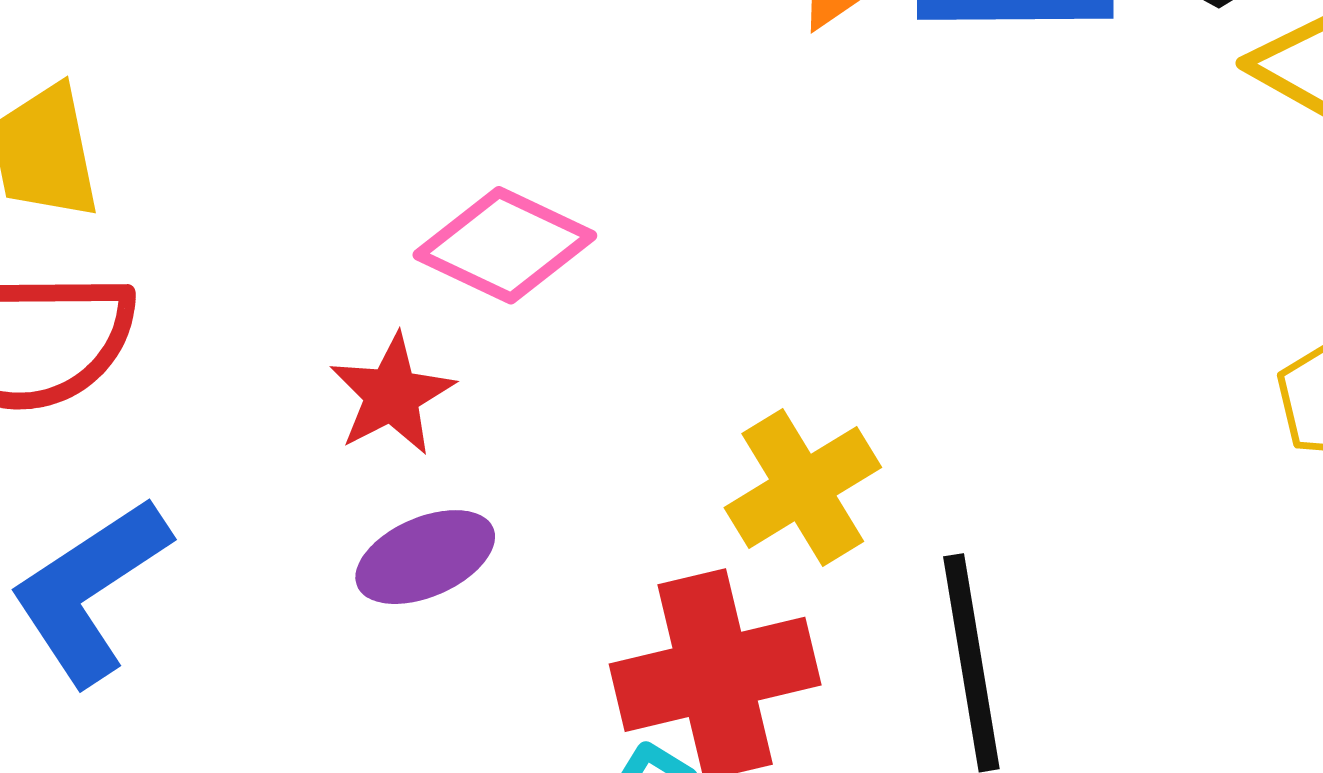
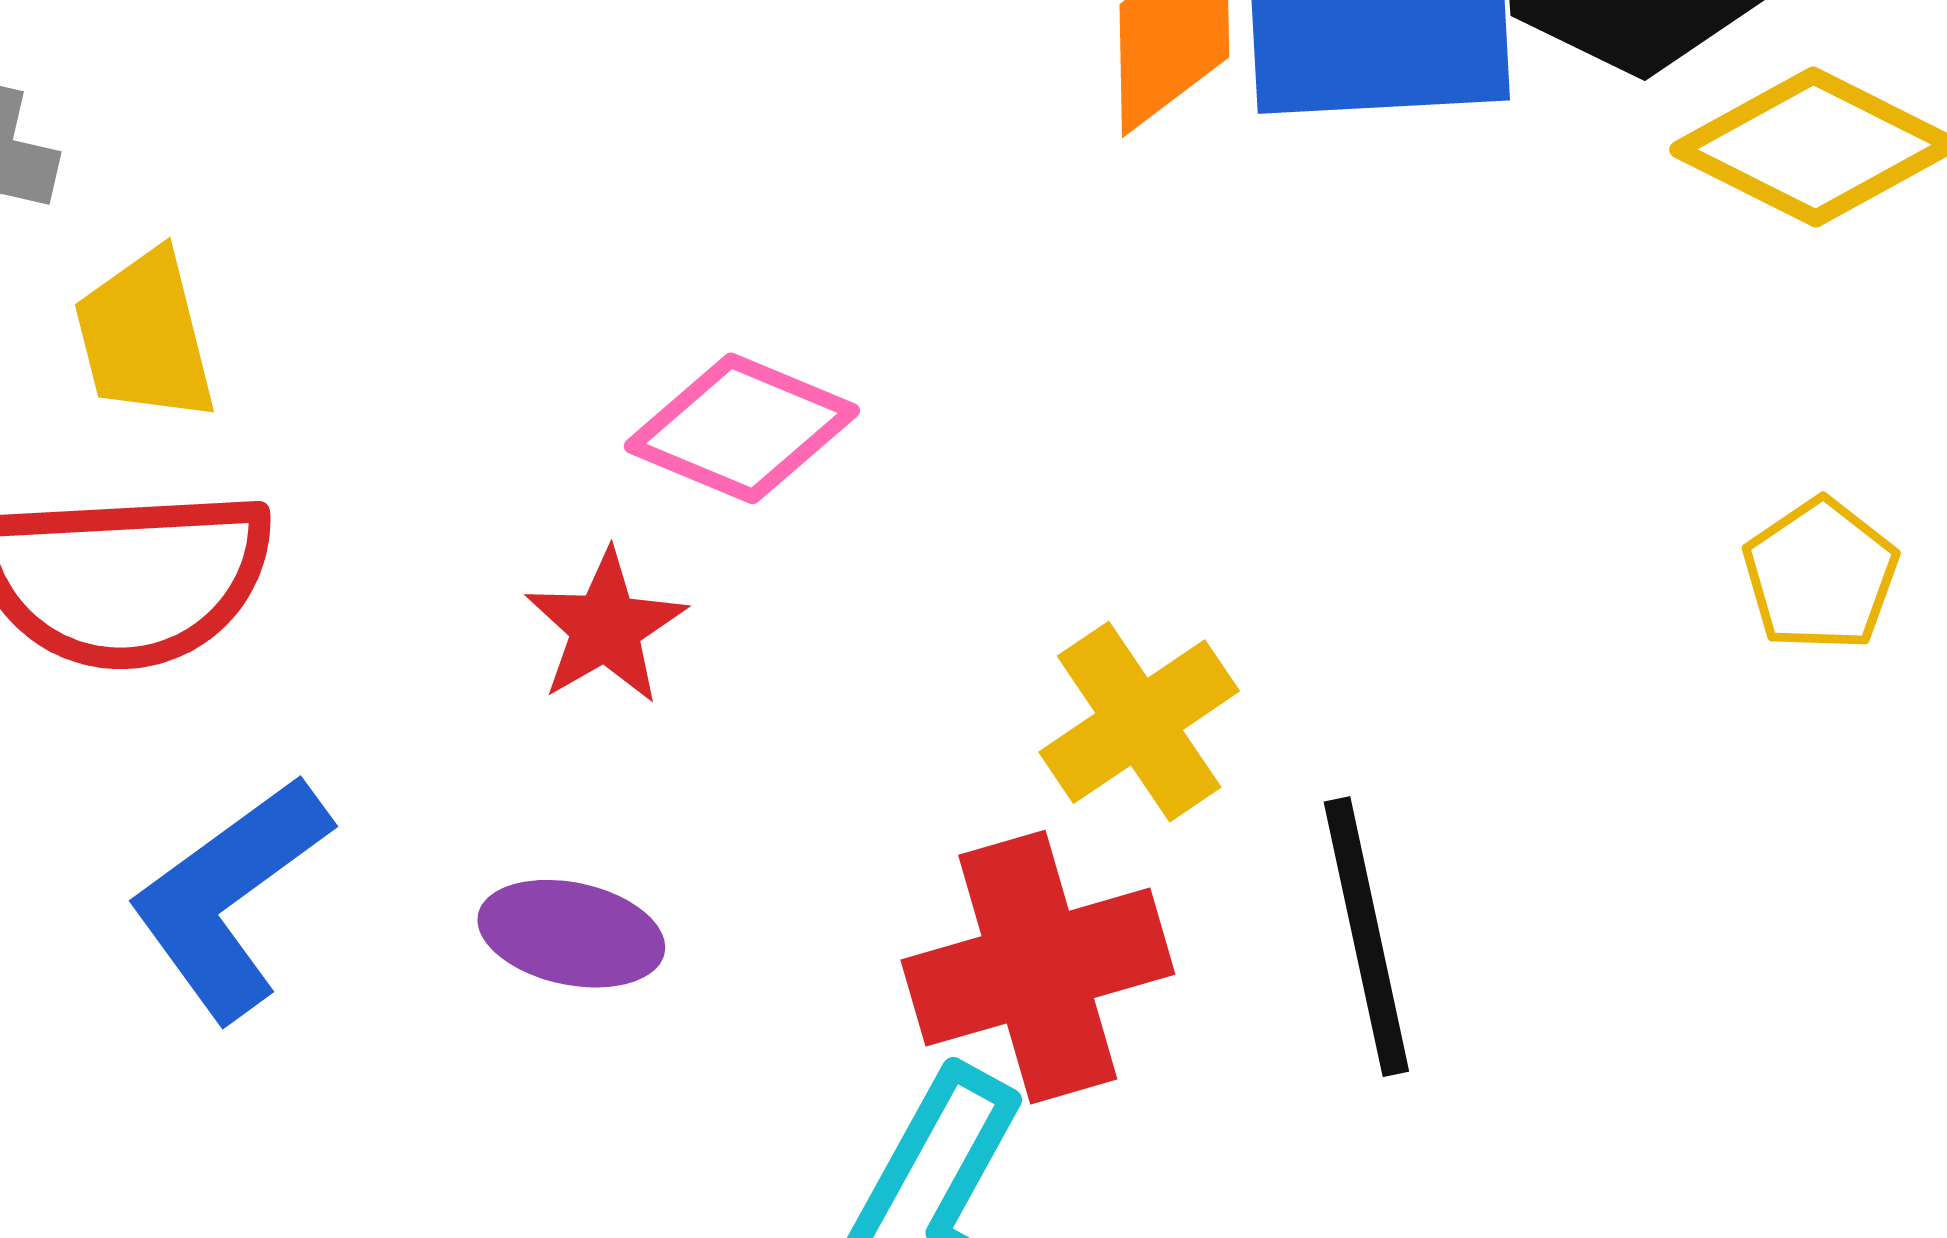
purple ellipse: (425, 557) -> (571, 934), moved, turned 38

